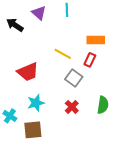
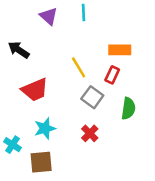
black arrow: (15, 25) -> (19, 50), moved
yellow line: (63, 54) -> (79, 67), turned 30
green semicircle: (103, 105) -> (128, 108), moved

